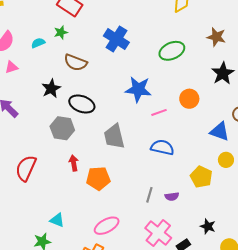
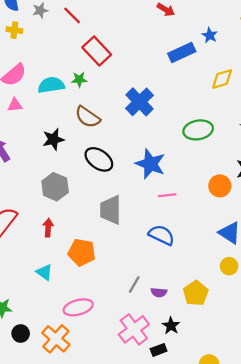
cyan semicircle: (38, 43) -> (51, 85), size x1.6
orange circle: (189, 99) -> (220, 186), moved
black ellipse: (82, 104) -> (99, 159), moved
red arrow: (74, 163) -> (48, 228), moved
yellow pentagon: (201, 177) -> (196, 293), moved
cyan triangle: (57, 220) -> (44, 272), moved
black star: (208, 226) -> (171, 326), moved

